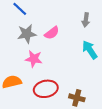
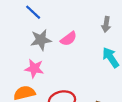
pink star: (34, 59) -> (34, 69), moved

